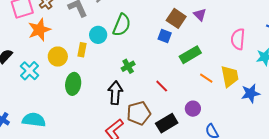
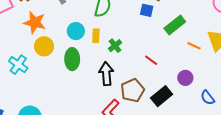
orange star: (39, 30) -> (35, 22), moved, turned -30
cyan circle: (98, 35) -> (76, 31), moved
yellow rectangle: (82, 50) -> (96, 36), moved
green ellipse: (73, 84) -> (72, 59), moved

